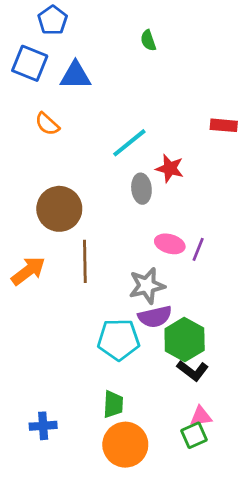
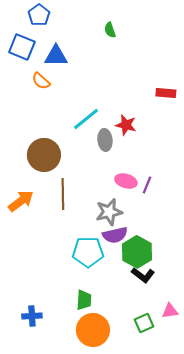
orange semicircle: (47, 124) -> (41, 81), moved
cyan line: (129, 143) -> (86, 119), moved
pink triangle: (201, 416) -> (170, 311), moved

